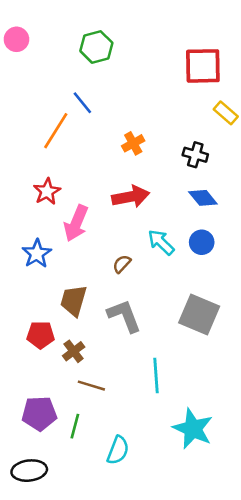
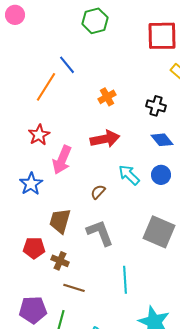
green hexagon: (96, 47) -> (95, 21), moved
brown cross: (74, 351) -> (60, 261), turned -30

